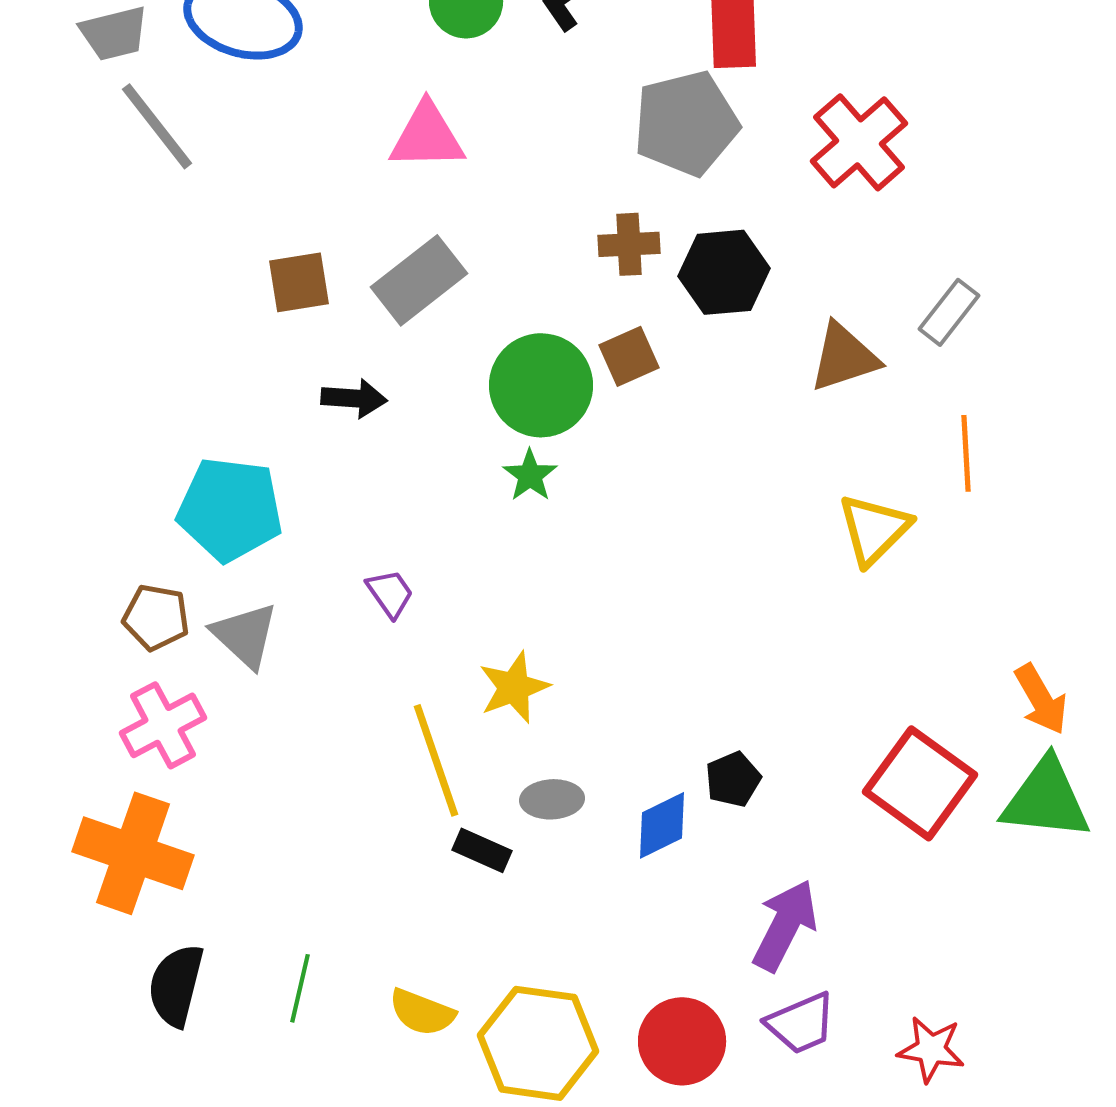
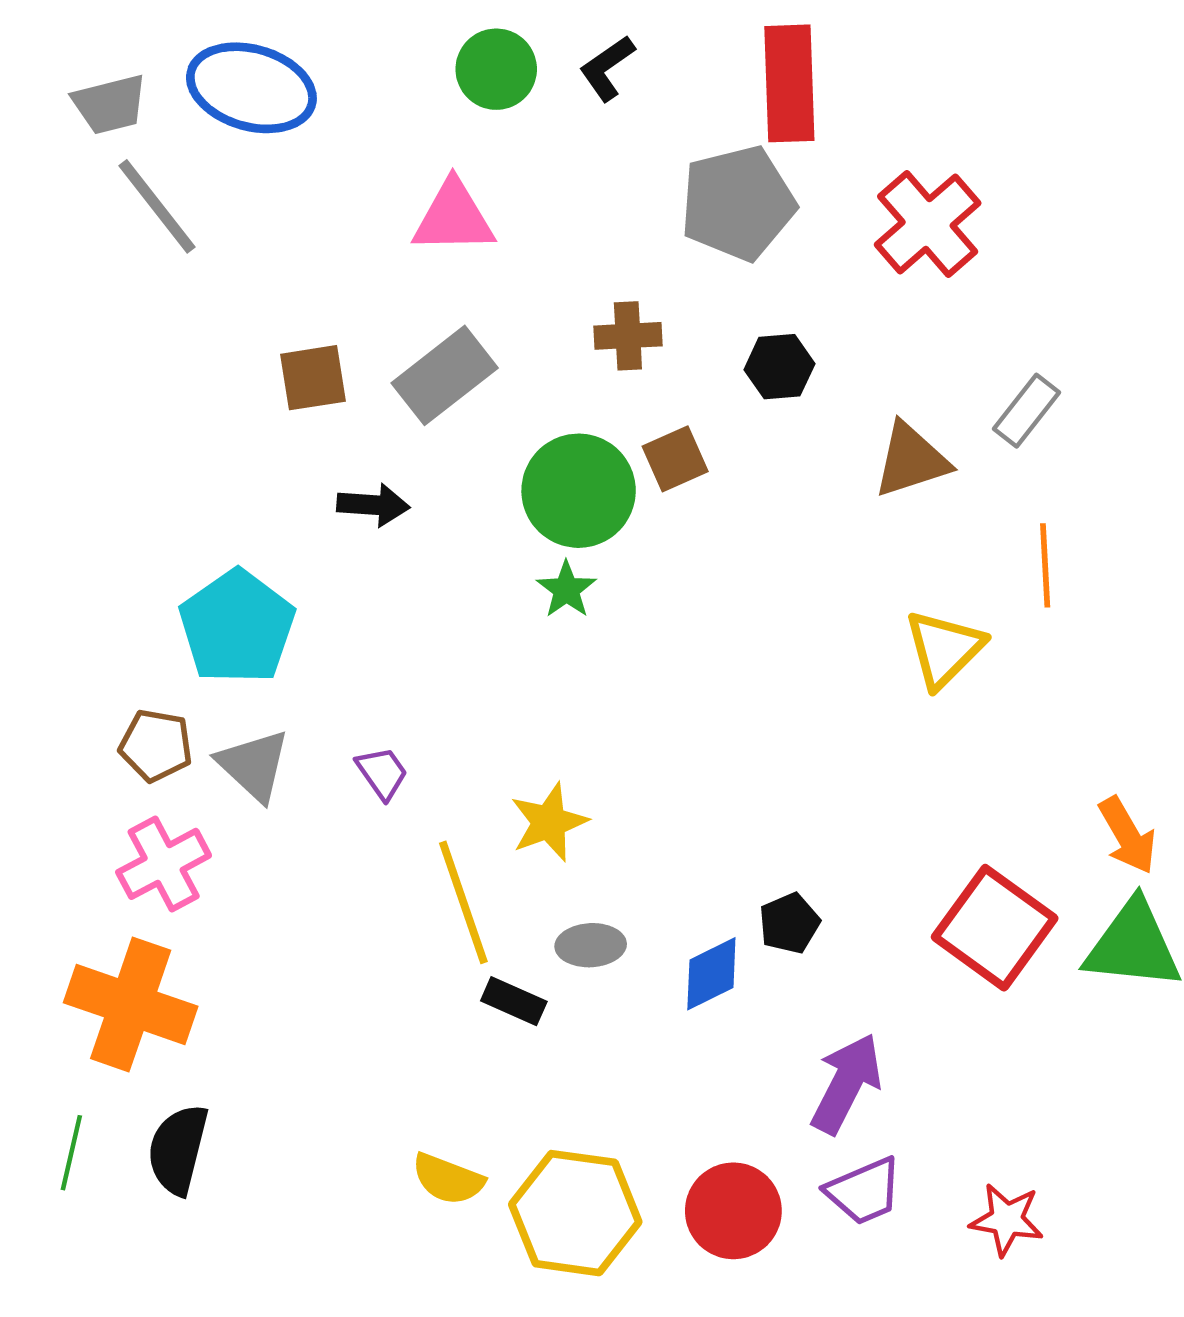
brown cross: (629, 244) -> (628, 336), moved
black hexagon: (724, 272) -> (779, 367), size x0.7
cyan pentagon: (230, 509) -> (237, 627), turned 30
purple trapezoid: (390, 593) -> (382, 773), moved
green line: (300, 988) -> (71, 1153), moved

